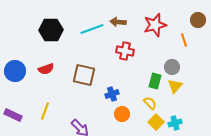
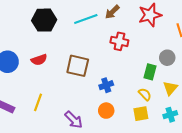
brown arrow: (118, 22) -> (112, 12), turned -49
yellow triangle: (175, 86) -> (170, 88), moved
orange circle: (122, 114) -> (106, 111), moved
yellow square: (156, 122) -> (141, 114), moved, turned 35

